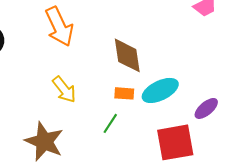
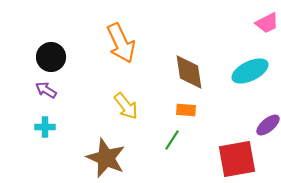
cyan ellipse: (160, 90) -> (250, 71), moved

